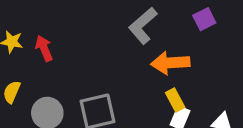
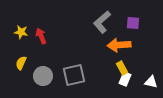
purple square: (204, 19) -> (133, 23), moved, turned 32

